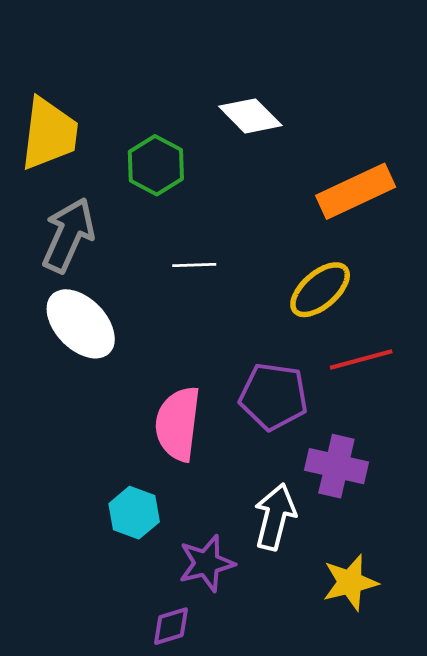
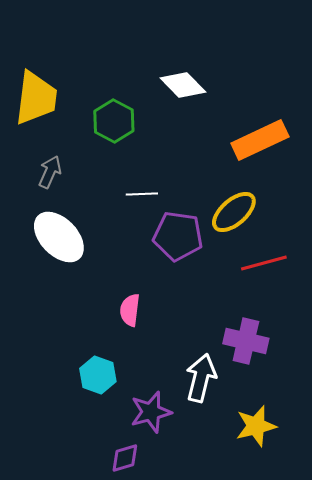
gray arrow: (68, 235) -> (50, 172), size x0.6
purple pentagon: (274, 396) -> (178, 236), moved
pink semicircle: (178, 424) -> (130, 310), size x0.6

